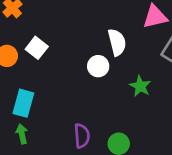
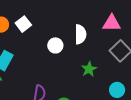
white circle: (98, 66) -> (55, 45), moved

